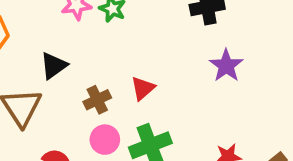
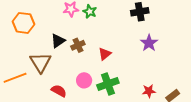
brown cross: (97, 100) -> (78, 45), moved

